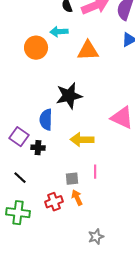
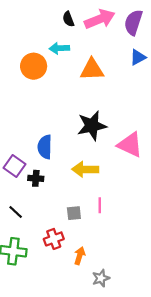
black star: (69, 96) -> (92, 126), moved
orange arrow: (77, 198) -> (80, 256), moved, turned 42

